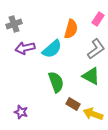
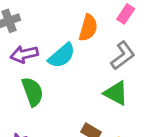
green semicircle: (56, 82) -> (33, 92), moved

